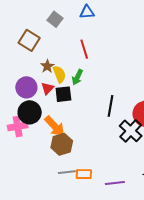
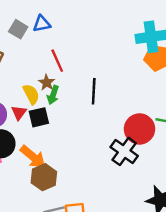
blue triangle: (87, 12) -> (42, 24), moved
brown star: (47, 66) -> (47, 82), moved
black line: (111, 106) -> (94, 91), moved

